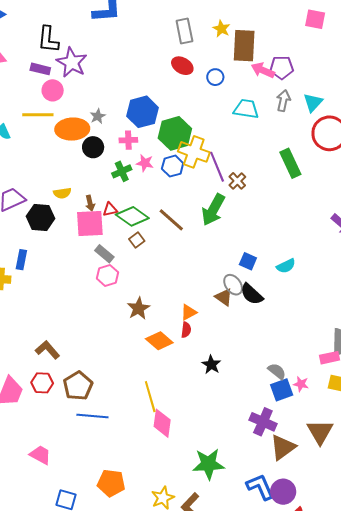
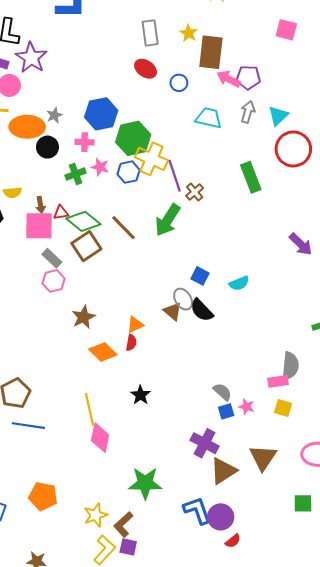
brown square: (137, 240) -> (86, 246), size x1.8
black star: (211, 365) -> (140, 395), moved
blue square: (282, 390) -> (226, 411), size x0.7

